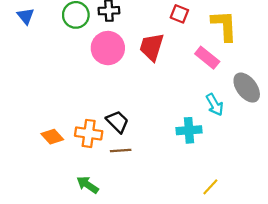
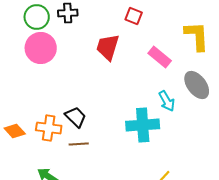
yellow L-shape: (224, 26) -> (197, 36), moved
pink circle: (108, 48) -> (41, 48), moved
cyan cross: (189, 130) -> (143, 125), size x1.4

